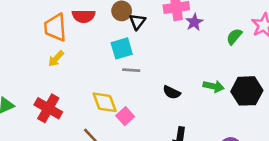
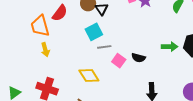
red semicircle: (84, 16) -> (60, 13), turned -42
yellow arrow: (56, 59) -> (45, 50), turned -48
pink square: (125, 116) -> (119, 61), moved

